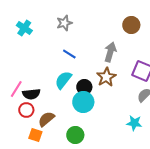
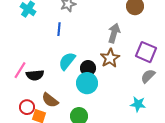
blue line: (69, 54) -> (59, 29), moved, turned 64
red circle: (26, 110) -> (27, 107), moved
brown semicircle: (46, 119) -> (50, 100), turned -102

